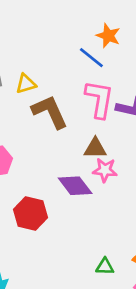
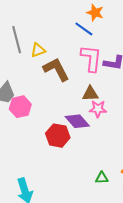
red hexagon: (30, 214) -> (58, 136), moved

